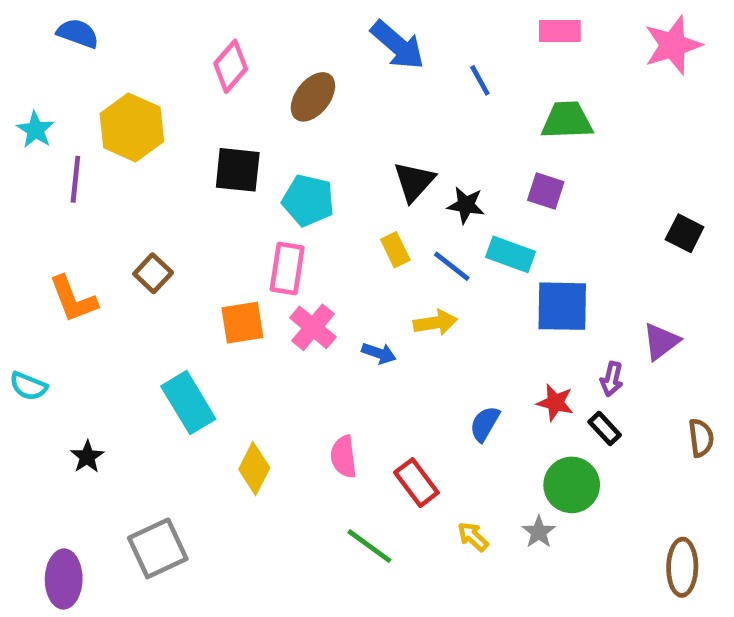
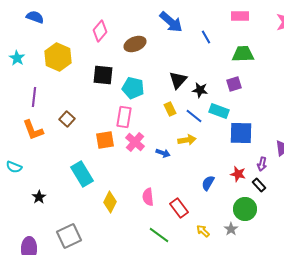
brown ellipse: (313, 97) -> (135, 44), turned 30
purple line: (75, 179) -> (34, 97), moved
purple square: (546, 191) -> (234, 84), turned -35

